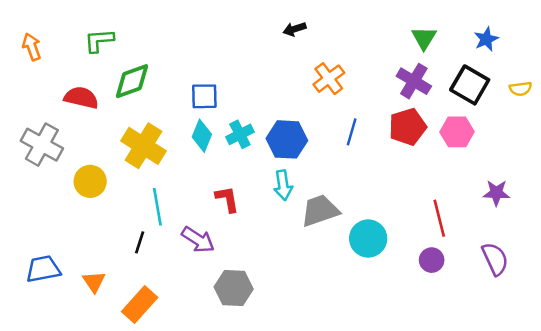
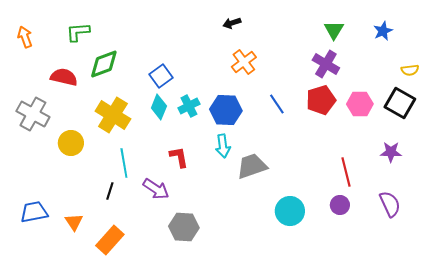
orange cross: (329, 79) -> (244, 62), moved
black square: (470, 85) -> (400, 103), moved
blue square: (204, 96) -> (161, 76), turned -35
blue line: (352, 132) -> (277, 104), turned -50
cyan circle: (368, 238) -> (290, 211), moved

